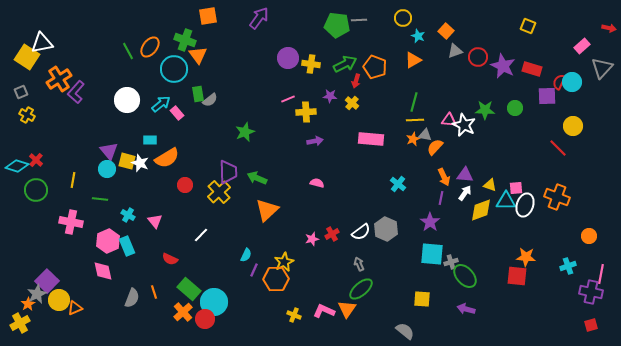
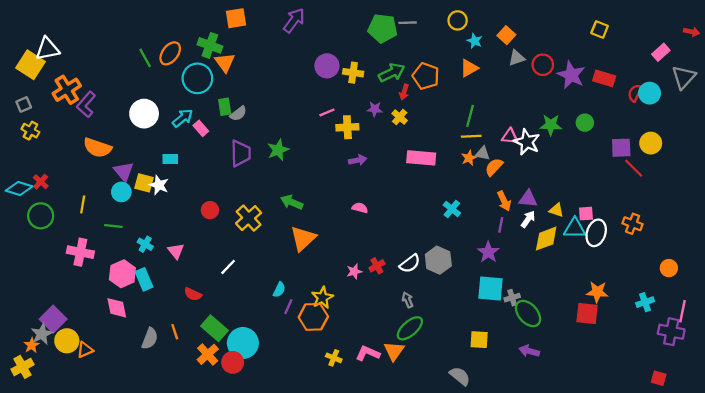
purple square: (547, 96) -> (621, 148), moved
orange semicircle: (167, 158) -> (97, 148), moved, turned 50
purple trapezoid: (228, 172) -> (241, 153), moved
orange cross: (557, 197) -> (633, 224), size x0.7
red square: (591, 325) -> (659, 378), moved, turned 32

